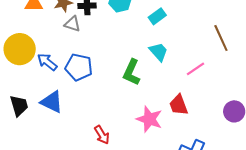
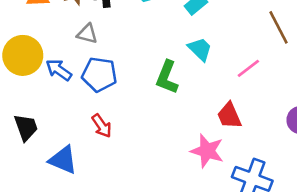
gray triangle: (72, 24) -> (87, 34), moved
blue triangle: (52, 102) -> (63, 160), moved
pink star: (149, 119) -> (207, 151), moved
red arrow: (102, 135) -> (102, 126), moved

